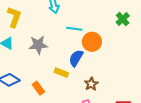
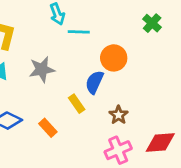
cyan line: (74, 29) -> (79, 32), moved
yellow rectangle: (61, 73) -> (77, 104), turned 40

